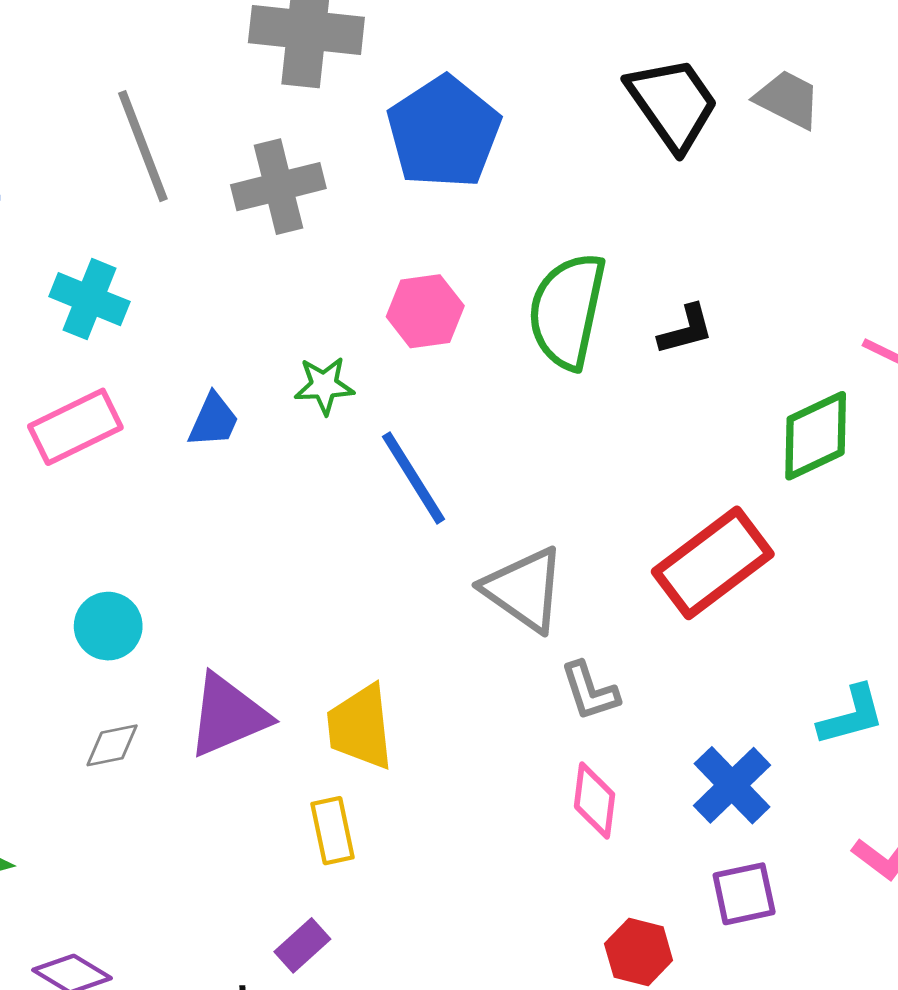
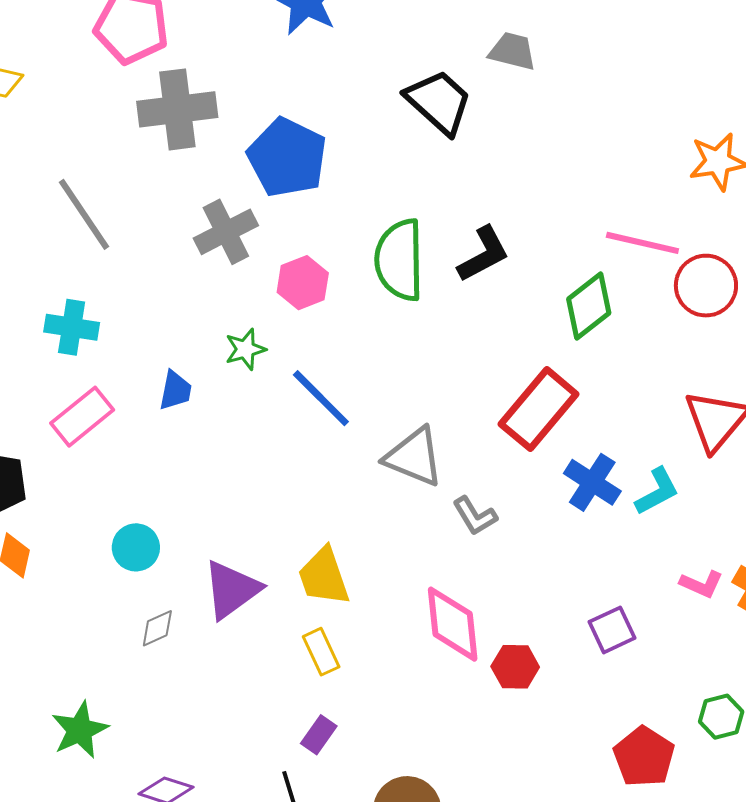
gray trapezoid: (788, 99) -> (512, 51), moved
gray cross: (278, 187) -> (226, 232), moved
black L-shape: (686, 330) -> (483, 254), size x1.4
blue cross: (732, 785) -> (592, 482), moved
pink diamond: (595, 800) -> (453, 624), moved, size x1.5
red hexagon: (639, 952) -> (515, 667), moved

